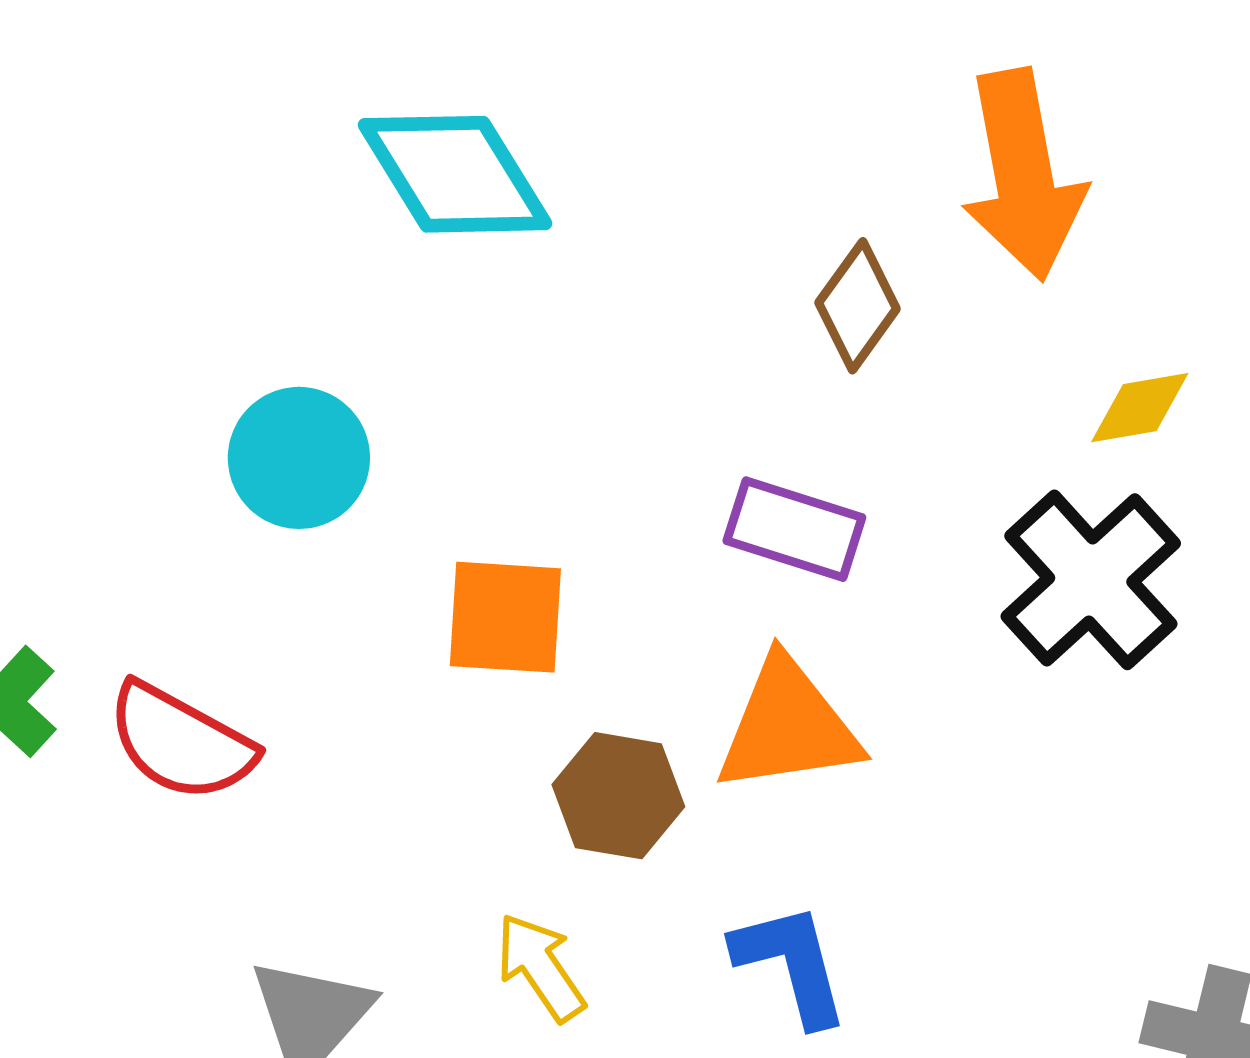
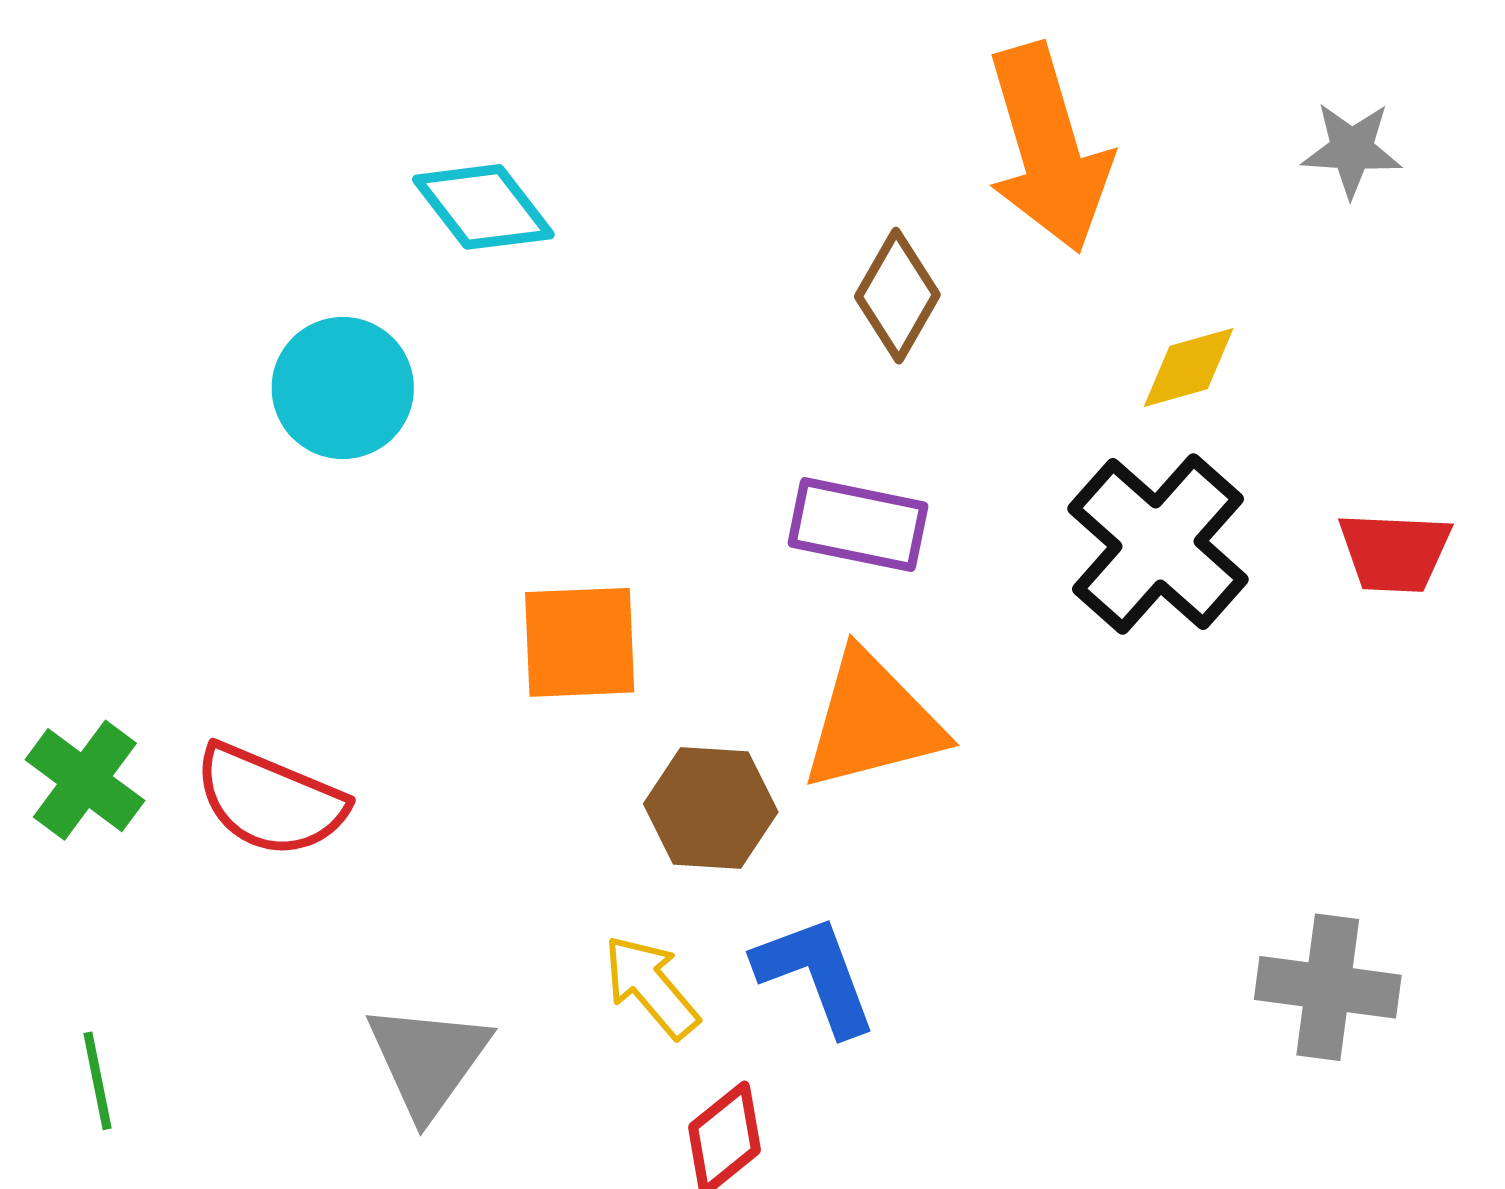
cyan diamond: (455, 174) -> (483, 207), size x0.7
cyan circle: (299, 458) -> (343, 388), moved
blue L-shape: (791, 964) -> (816, 975), moved

